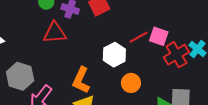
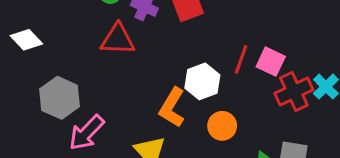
red line: (139, 37) -> (241, 59), turned -48
orange L-shape: (81, 80) -> (172, 108), moved

